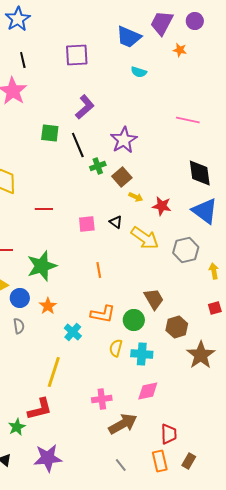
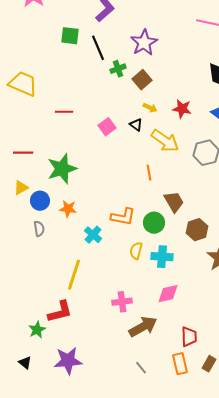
yellow arrow: (136, 197) -> (150, 108), moved
pink square: (87, 224) -> (107, 127), turned -30
orange line: (99, 270) -> (149, 173), moved
orange star: (48, 306) -> (68, 209), turned -30

